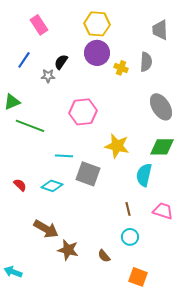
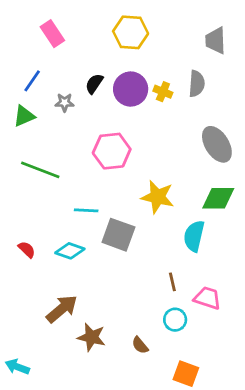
purple circle: (97, 53) -> (131, 89), moved
black semicircle: (61, 62) -> (94, 84), moved
green triangle: (12, 102) -> (24, 116), moved
pink trapezoid: (163, 211) -> (207, 298), moved
brown arrow: (46, 229) -> (62, 309), turned -70

